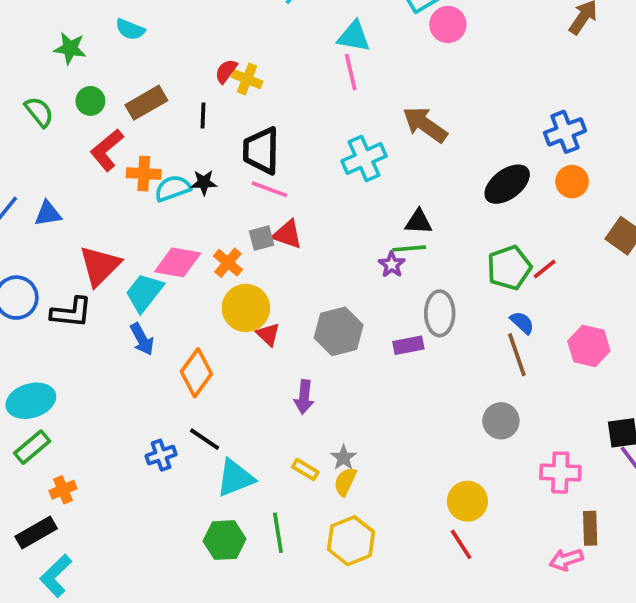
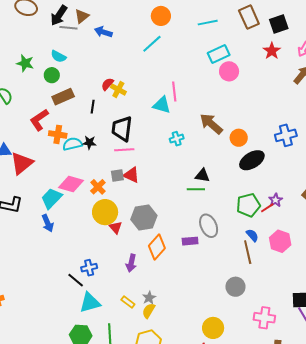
cyan triangle: (354, 36) -> (162, 105), moved
green circle: (90, 101) -> (52, 75), moved
cyan cross: (364, 159) -> (177, 139), size x0.6
orange circle: (572, 182) -> (239, 138), moved
pink line: (269, 189) -> (124, 150), turned -30
purple star: (392, 265) -> (276, 200), moved
red triangle: (100, 266) -> (22, 163), moved
gray ellipse: (440, 313) -> (209, 226), turned -30
gray hexagon: (339, 331) -> (144, 217), moved
pink hexagon: (589, 346) -> (280, 241), moved
orange diamond: (196, 373) -> (157, 247), moved
blue cross: (161, 455) -> (89, 268), moved

